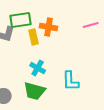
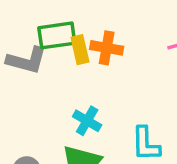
yellow rectangle: (34, 37) -> (80, 50), moved

